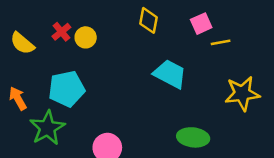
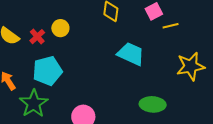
red cross: (61, 32) -> (37, 37), moved

